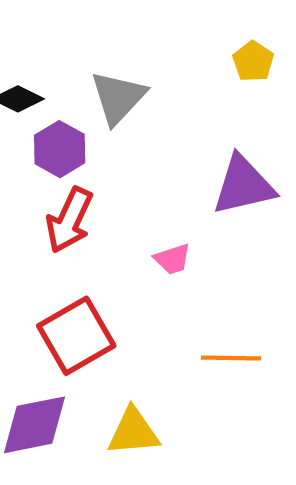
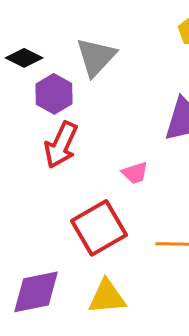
red square: (76, 336) -> (99, 228), moved

